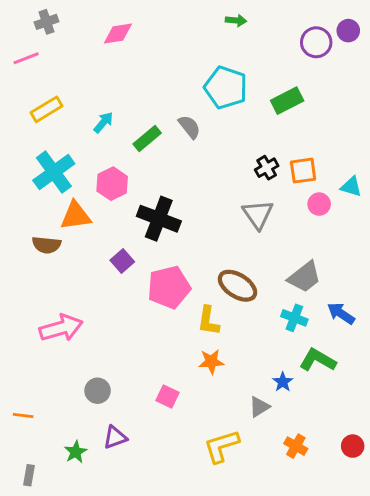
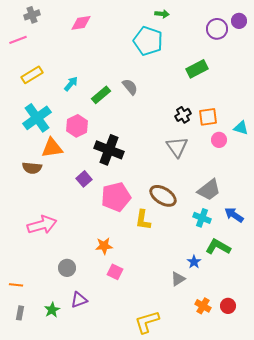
cyan pentagon: (226, 87) -> (148, 41), moved
orange star: (211, 362) -> (104, 246), moved
yellow L-shape: (221, 446) -> (147, 322), moved
red circle: (353, 446) -> (228, 306), moved
gray rectangle: (29, 475) -> (20, 313), moved

